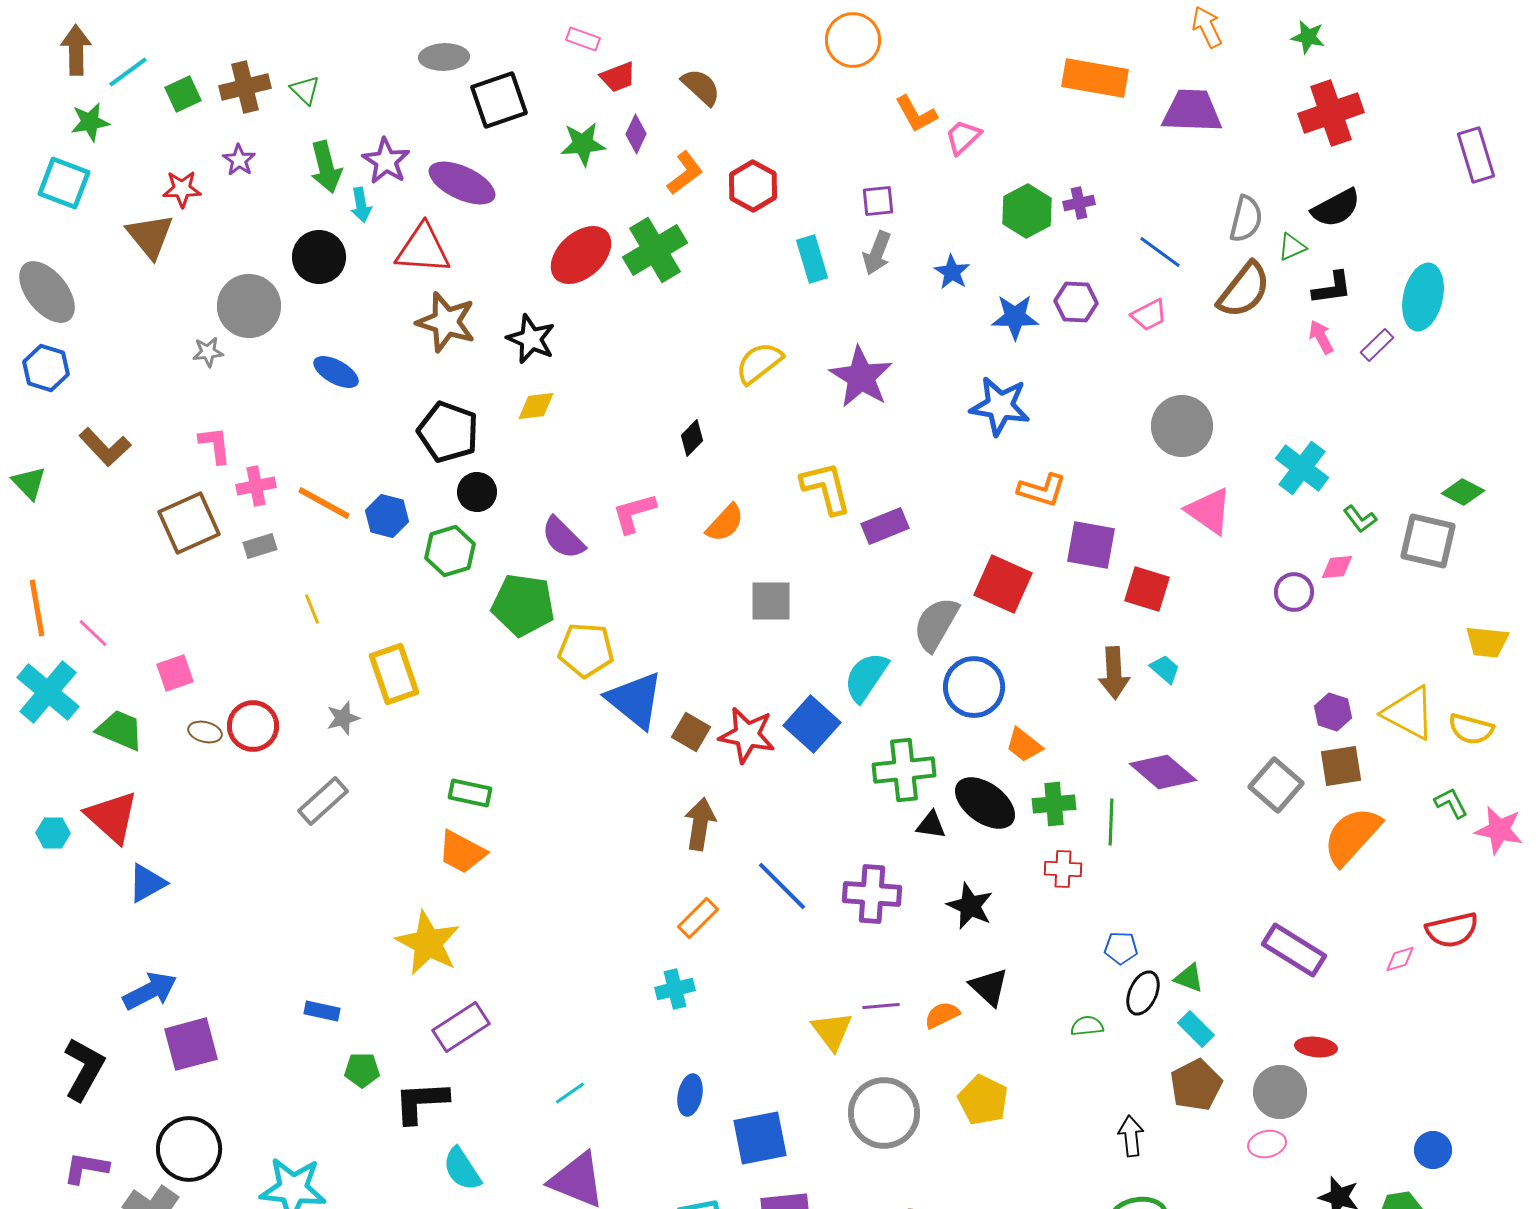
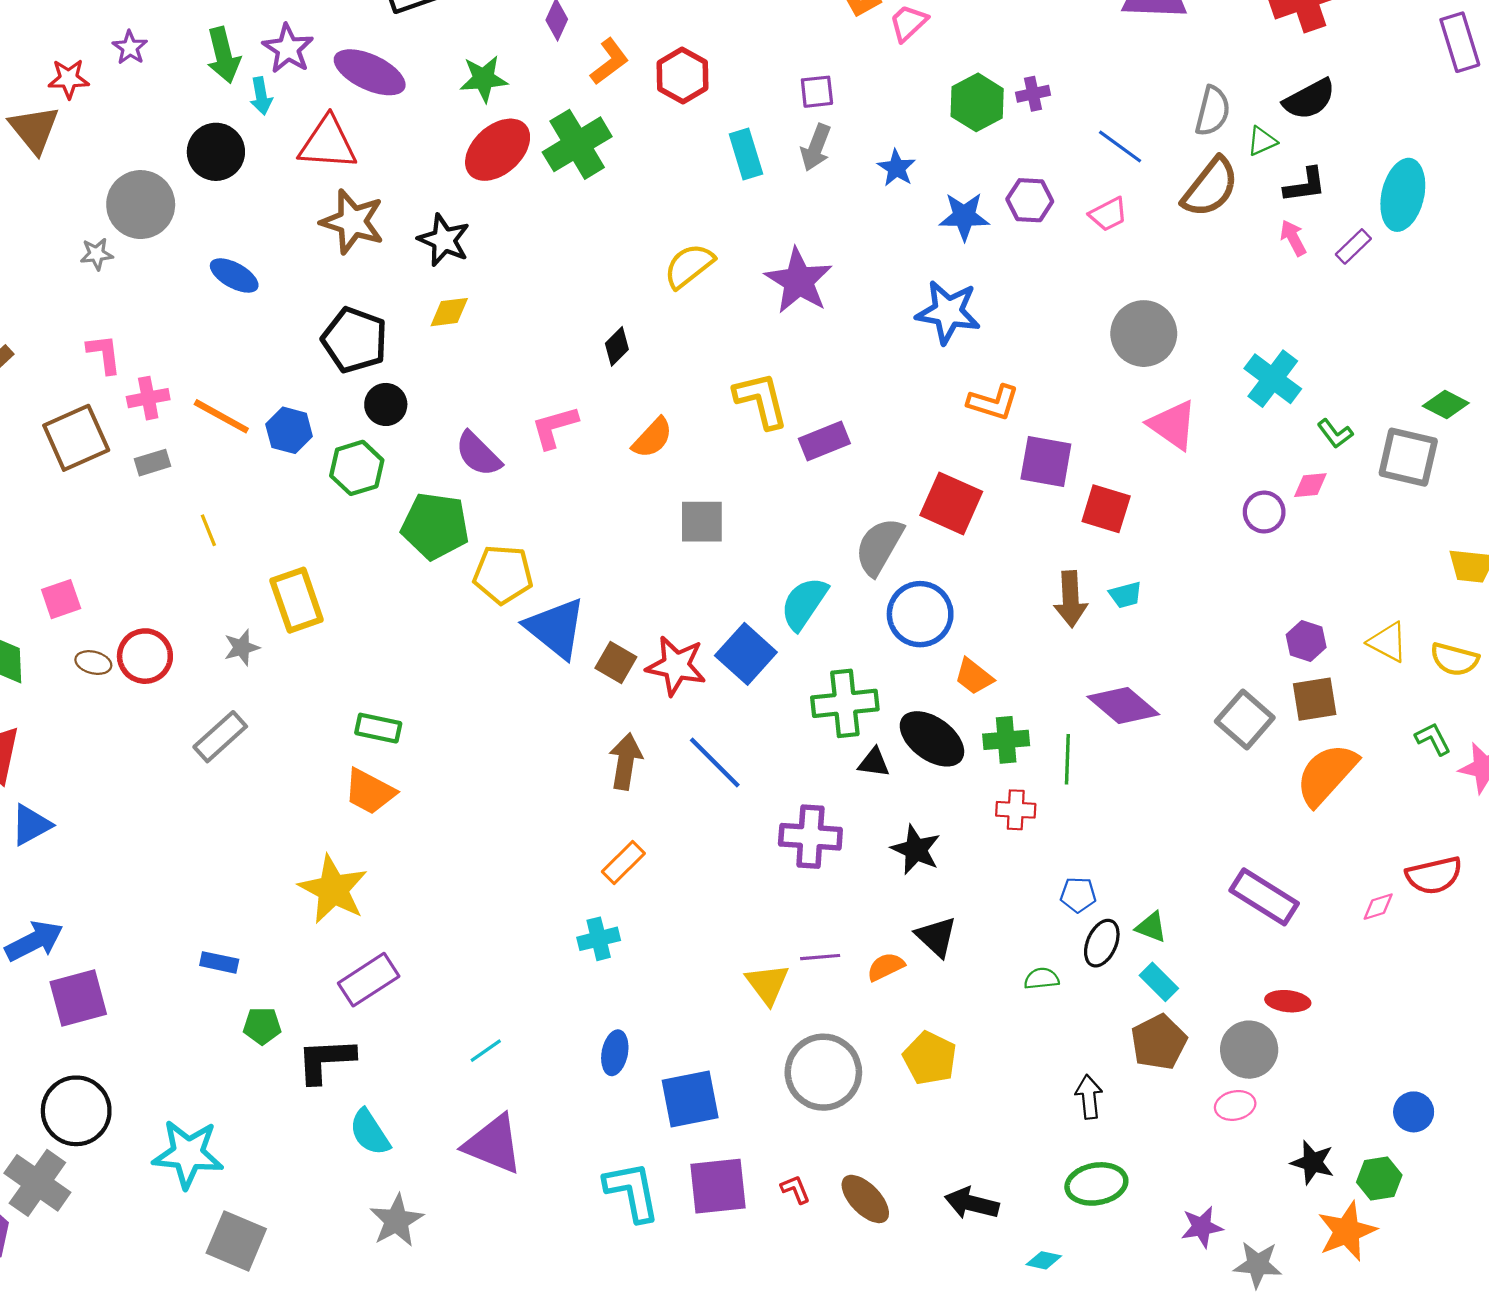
green star: (583, 144) -> (484, 79), moved
cyan trapezoid: (1165, 669) -> (1125, 595), turned 124
yellow triangle: (1409, 713) -> (1388, 642), size x0.7
blue line: (782, 886) -> (715, 763), moved

